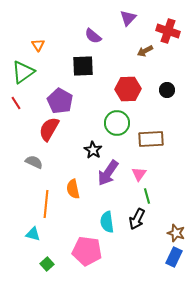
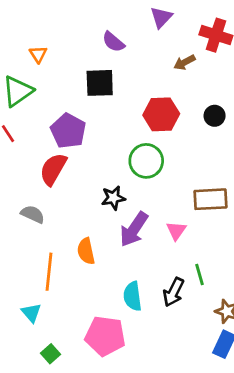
brown rectangle: (151, 139) -> (210, 199), moved
black star: (93, 150) -> (113, 198), turned 30
green line: (147, 196) -> (200, 274), moved
cyan triangle: (33, 234) -> (31, 313), turned 35

